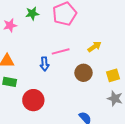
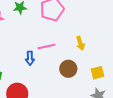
yellow arrow: (94, 47) -> (80, 43), turned 104

